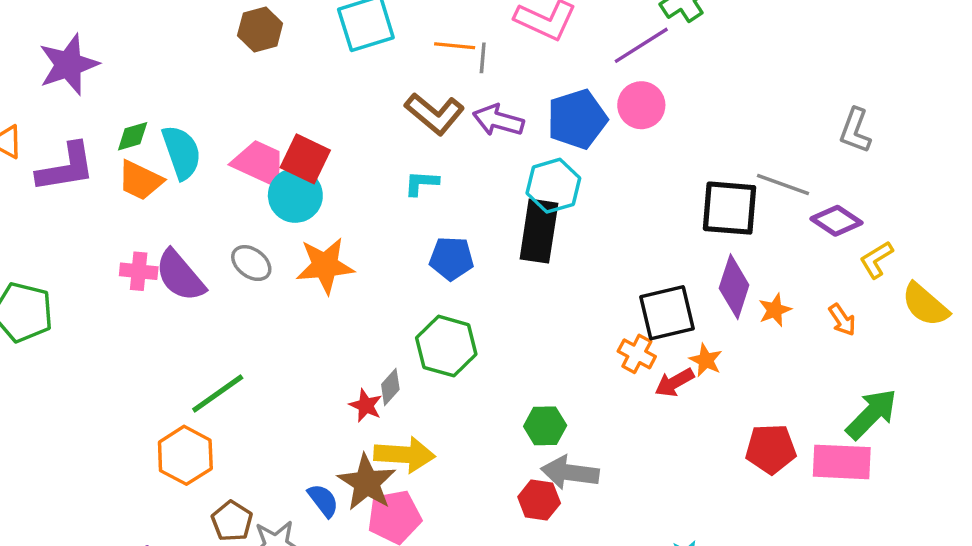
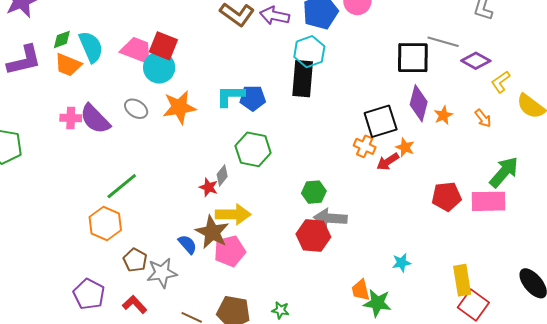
cyan L-shape: (421, 183) -> (230, 96), moved, size x1.4
red hexagon: (539, 500) -> (313, 236), size x1.4

